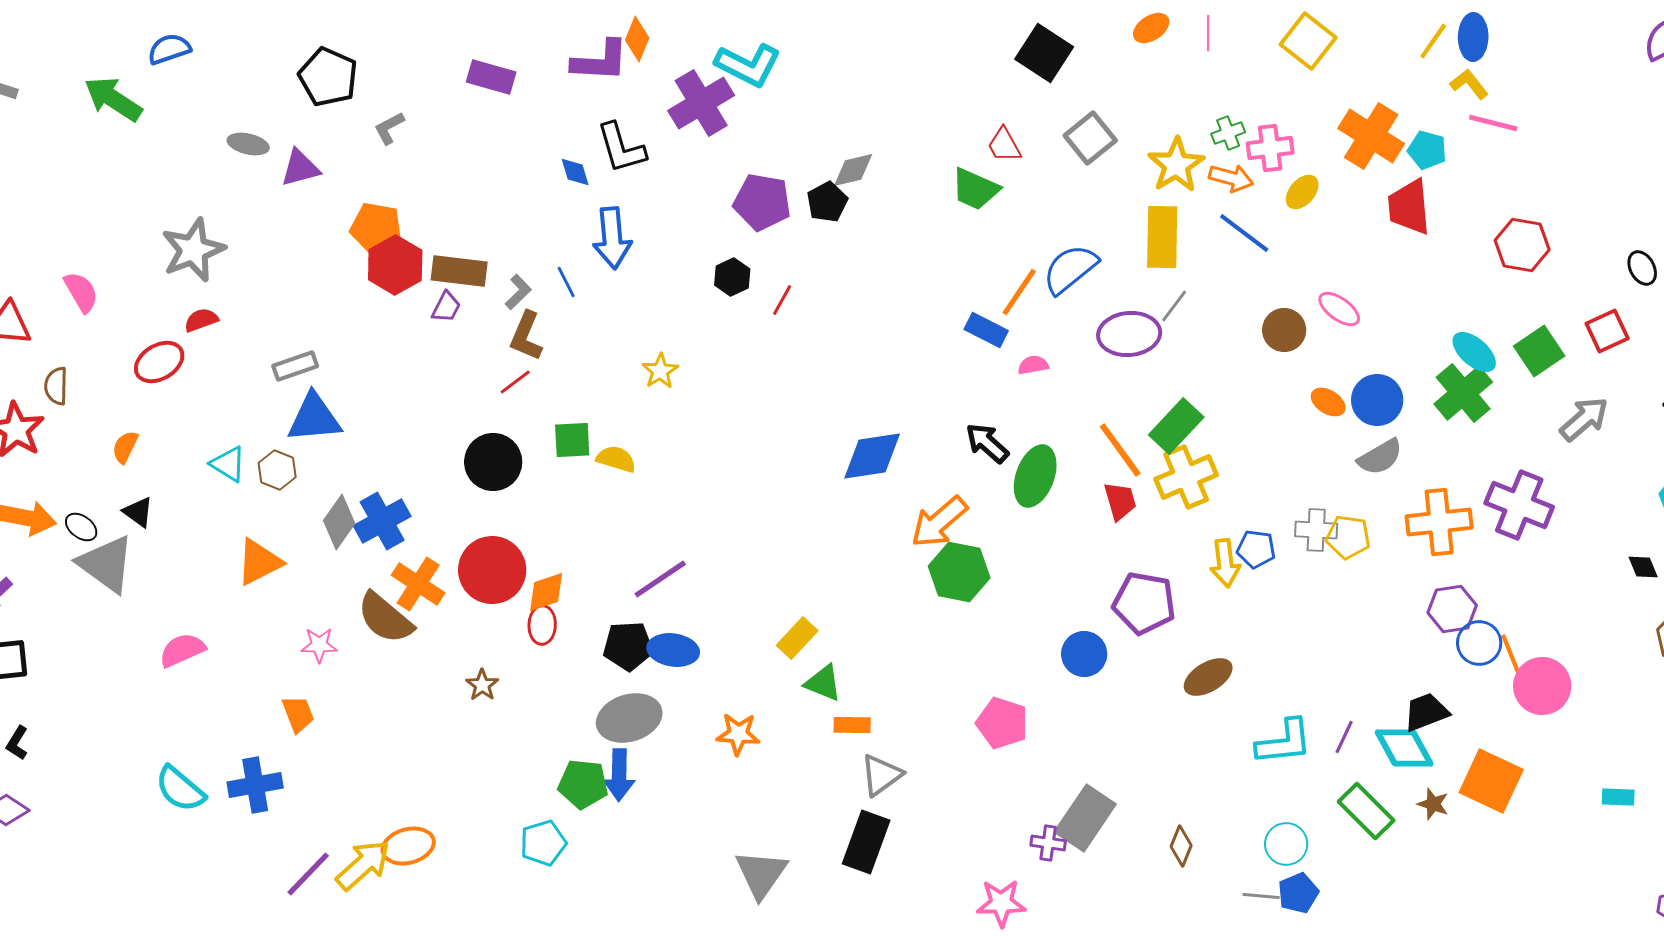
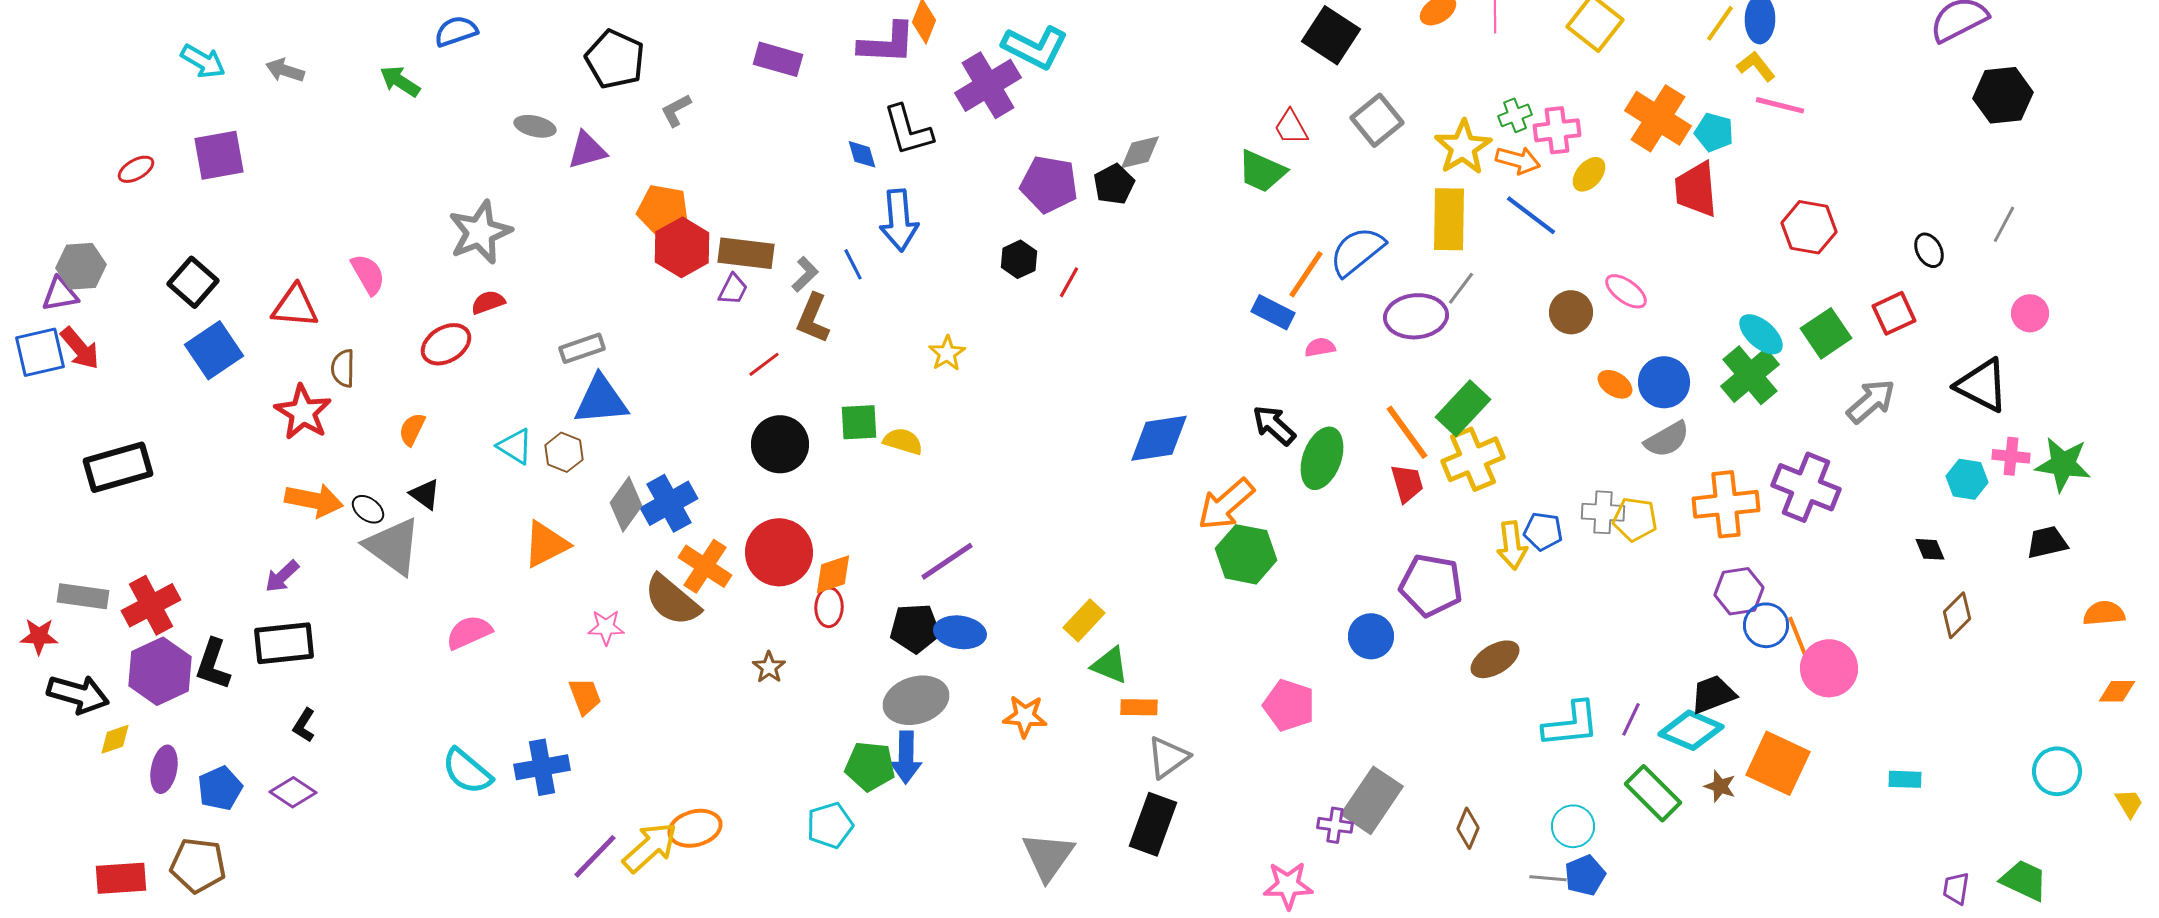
green arrow: (113, 99) -> (400, 81), size x0.7
red line: (515, 382) -> (764, 364), moved
cyan diamond: (1404, 748) -> (1691, 730), turned -38

